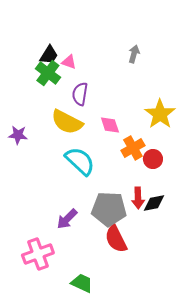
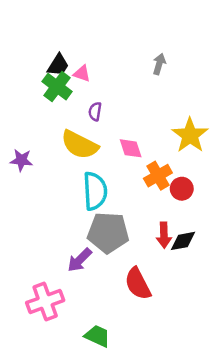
purple semicircle: (80, 94) -> (95, 111), size x0.7
cyan semicircle: (80, 161) -> (95, 191), turned 44
gray pentagon: (109, 209) -> (108, 233), moved

